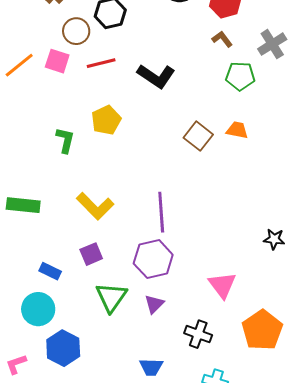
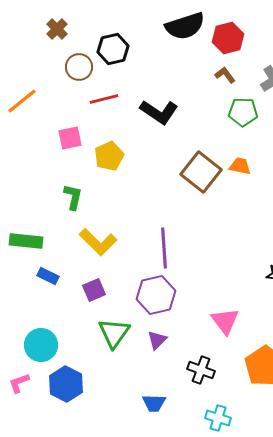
pink square: (57, 61) -> (70, 138), moved, turned -30
brown square: (198, 136) -> (201, 172), size x1.4
green L-shape: (65, 140) -> (73, 197), moved
blue rectangle: (50, 271) -> (48, 276), moved
pink L-shape: (16, 364) -> (19, 383), moved

